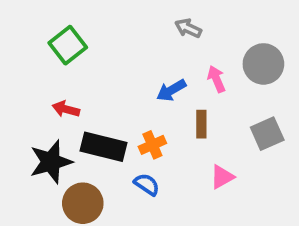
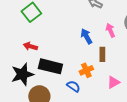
blue arrow: (171, 90) -> (86, 36), turned 91
orange cross: (152, 145) -> (86, 70), moved

